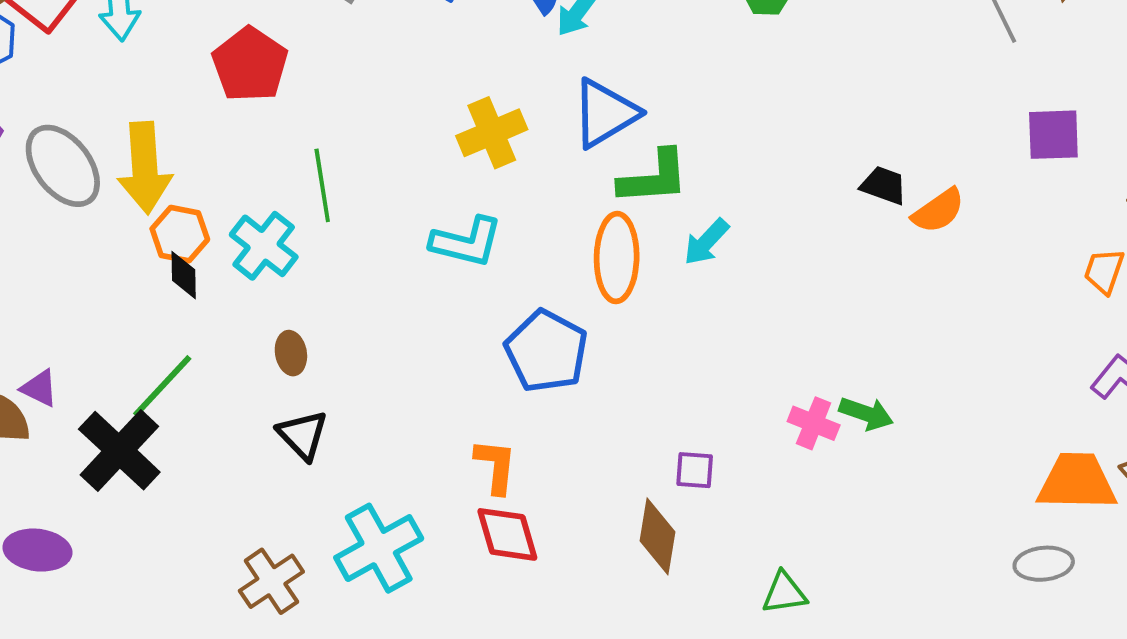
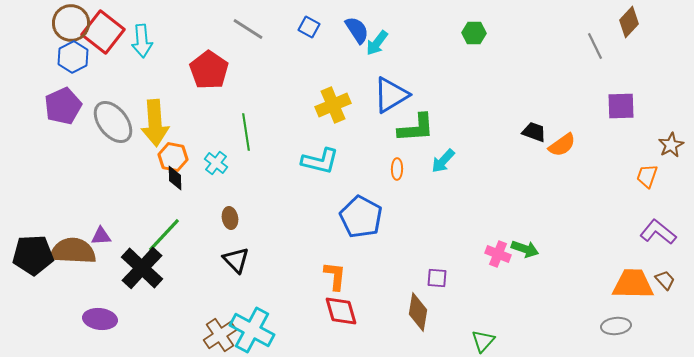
cyan cross: (264, 246) -> (216, 163), size x0.7
orange ellipse: (617, 258) -> (397, 169), size x0.5
purple triangle: (39, 388) -> (101, 236), turned -30
cyan cross: (379, 548) -> (252, 330), moved, turned -33
green triangle: (784, 593) -> (483, 341), turned -40

